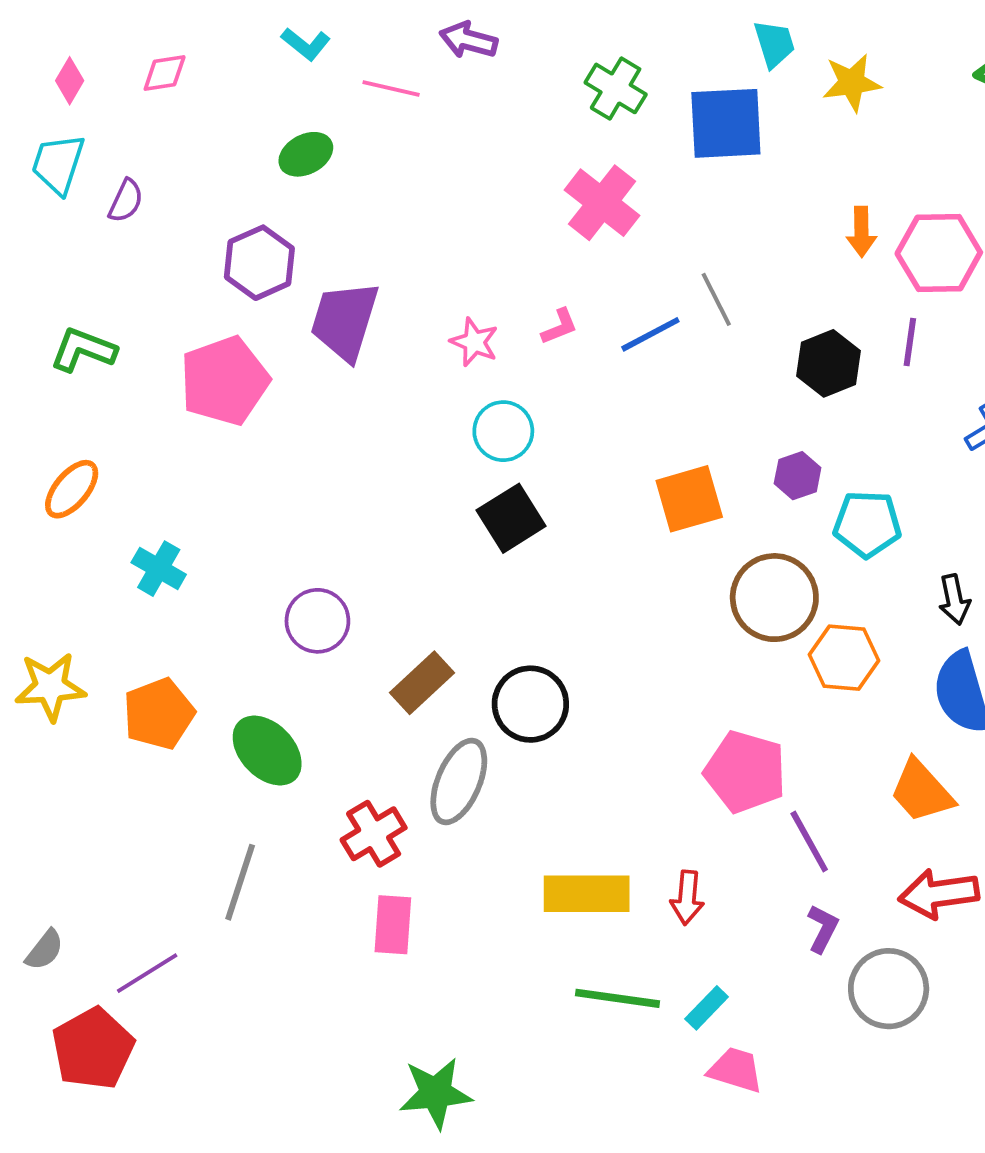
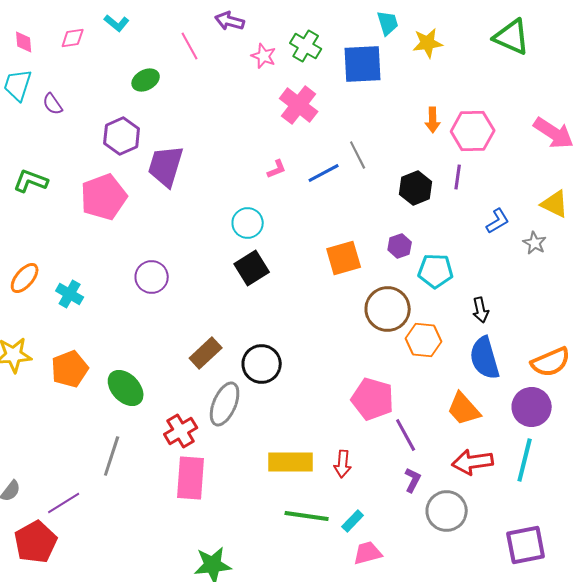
cyan L-shape: (306, 44) -> (117, 23), moved
pink diamond: (70, 81) -> (24, 42), turned -35
pink line: (391, 88) -> (190, 46), turned 48
purple semicircle: (126, 201) -> (53, 104), turned 120
pink star: (474, 342) -> (264, 56), moved
orange ellipse: (72, 489) -> (25, 278), moved
purple circle: (317, 621) -> (152, 277), moved
pink rectangle: (393, 925) -> (191, 478), size x1.4
pink trapezoid: (736, 1070) -> (368, 553), turned -32

